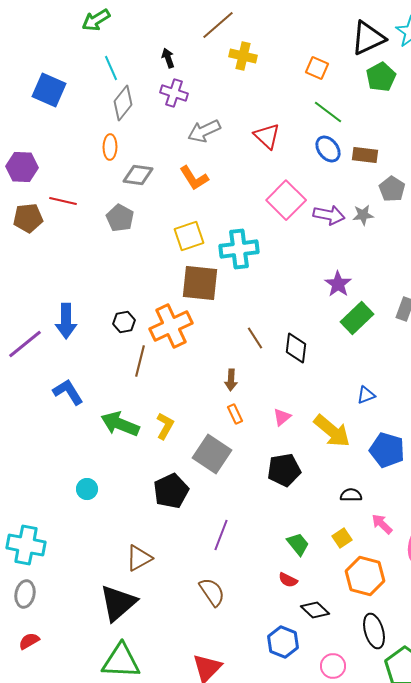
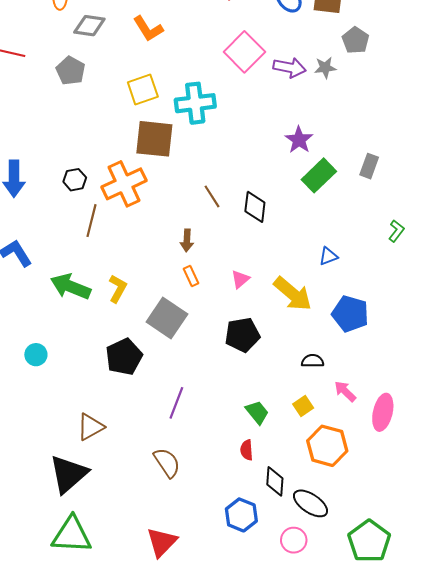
red semicircle: (288, 580) -> (247, 450), turned 60
black diamond: (315, 610) -> (275, 481), turned 52
black ellipse: (374, 631) -> (310, 503), moved, turned -40

